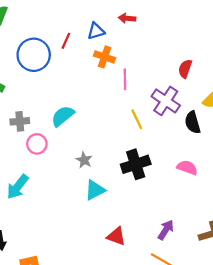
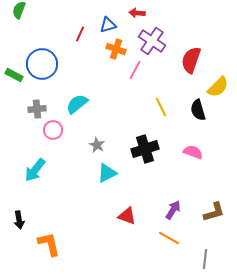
blue circle: (34, 55) -> (42, 64), moved
red semicircle: (185, 69) -> (191, 60), size x1.5
pink line: (125, 79) -> (135, 70), turned 30
purple cross: (166, 101) -> (152, 41), moved
yellow line: (137, 119) -> (161, 107), moved

